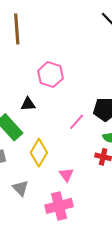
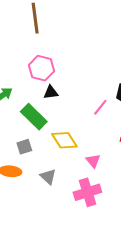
pink hexagon: (50, 75) -> (41, 68), moved
yellow diamond: (39, 153) -> (64, 140), turned -60

